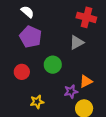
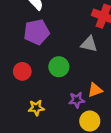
purple pentagon: (31, 37) -> (37, 32), turned 30
gray triangle: (77, 42) -> (89, 44), turned 35

